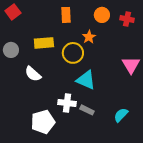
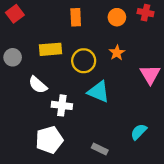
red cross: (127, 19) -> (146, 13), moved
orange star: (89, 37) -> (117, 53), moved
white cross: (67, 103) -> (62, 105), moved
gray rectangle: (87, 110) -> (100, 149), moved

